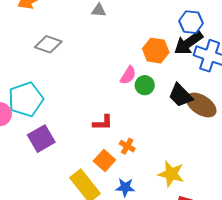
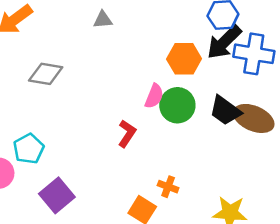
green circle: (145, 85) -> (177, 105), size x1.4
cyan pentagon: (26, 99) -> (29, 149), size x0.7
red L-shape: (103, 123) -> (127, 134), moved, turned -45

